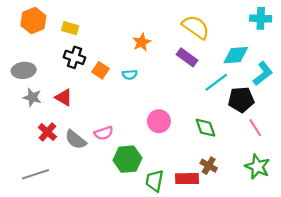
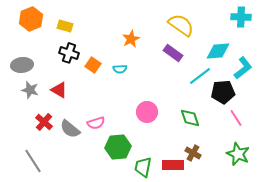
gray line: (36, 174) -> (33, 161), turned 75

